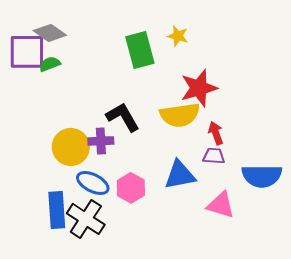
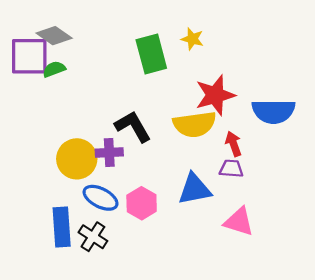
blue semicircle: (262, 176) -> (273, 111), moved
black cross: (86, 219) -> (93, 237), size x0.7

